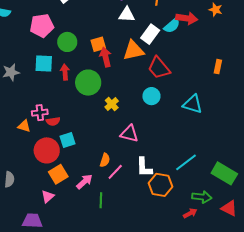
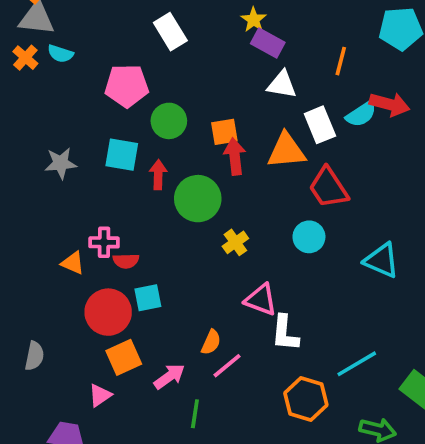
white rectangle: (150, 34) -> (320, 125), turned -66
white L-shape: (144, 167) -> (285, 333), moved

